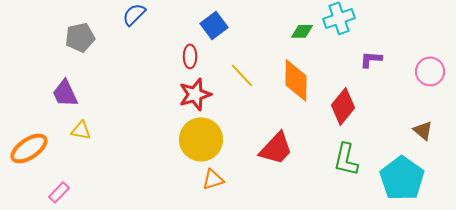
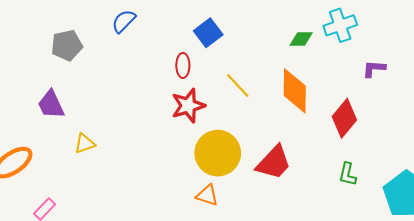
yellow triangle: (81, 130) -> (85, 144), moved, turned -30
yellow circle: (201, 139) -> (218, 153), moved
green L-shape: (346, 159) -> (348, 174), size x0.7
orange triangle: (213, 179) -> (207, 195), turned 35

